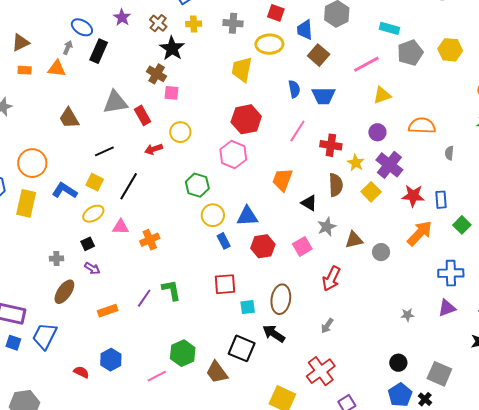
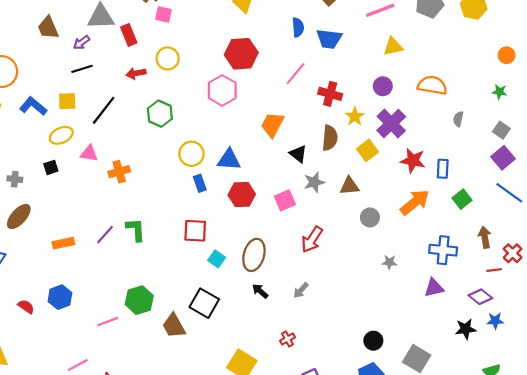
yellow square: (95, 182) -> (67, 101), turned -36
green hexagon: (197, 185) -> (160, 114), moved
brown triangle: (354, 240) -> (349, 186), moved
purple arrow: (92, 268) -> (81, 42), moved, turned 105
cyan square: (248, 307) -> (217, 259), turned 35
gray star: (407, 315) -> (389, 262), moved
black arrow: (274, 334) -> (260, 291), moved, size x0.7
red cross: (321, 371) -> (287, 339), size x0.5

